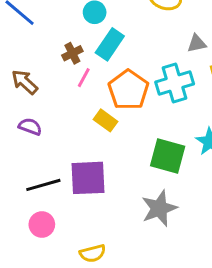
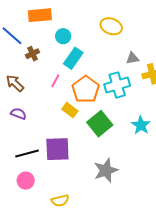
brown cross: (72, 53) -> (33, 54), moved
green square: (168, 156) -> (100, 124), moved, turned 35

